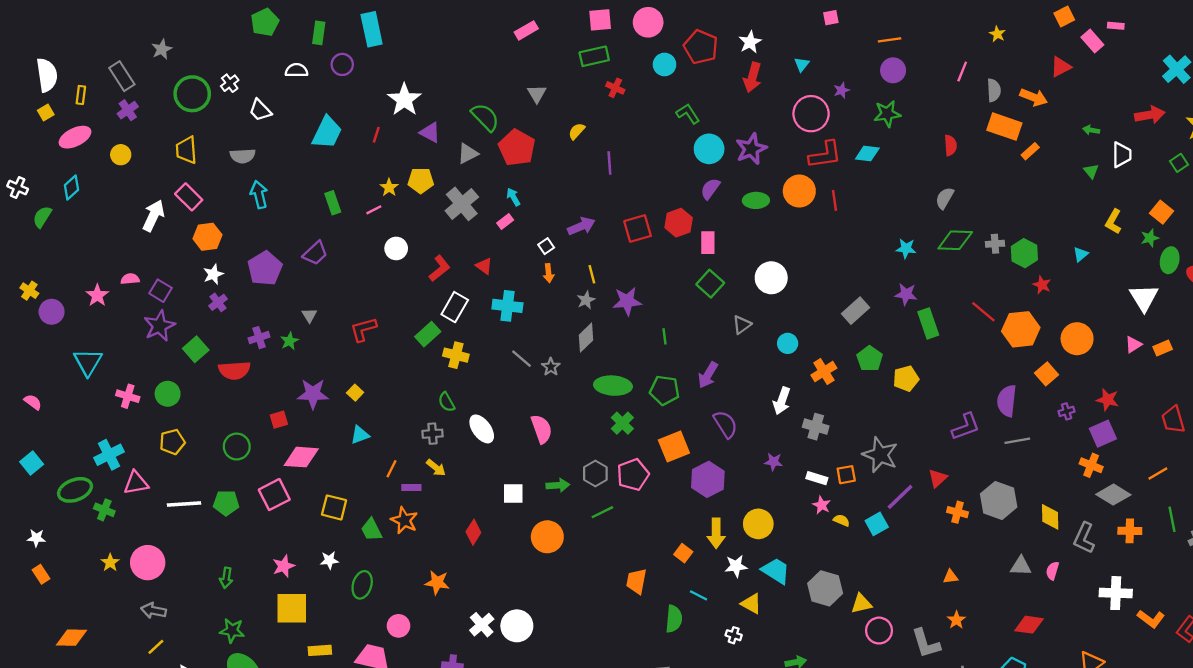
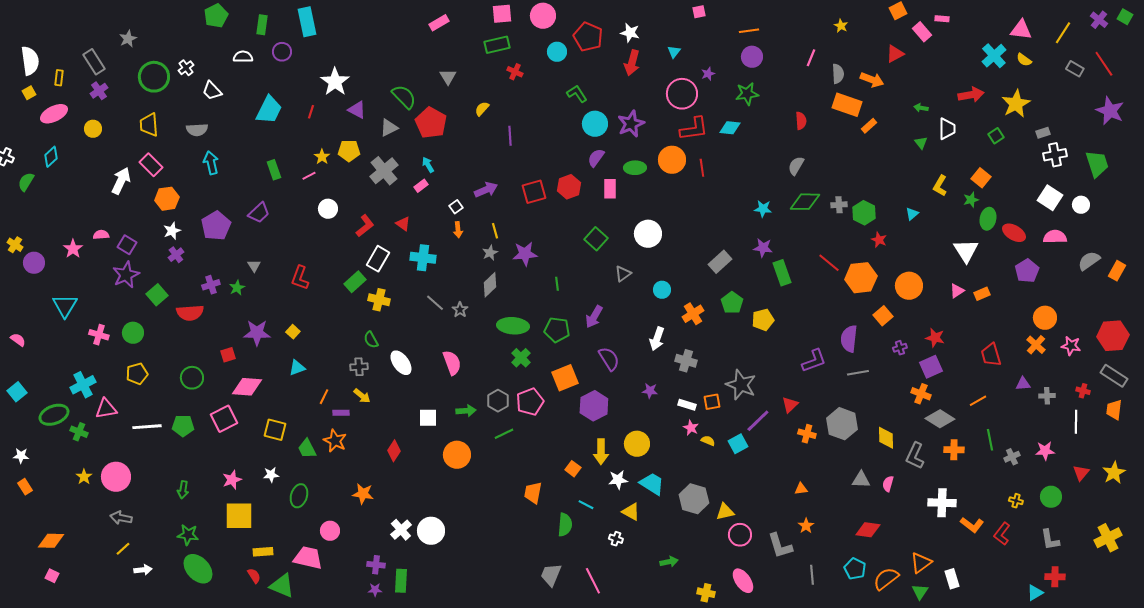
white star: (750, 42) -> (630, 33), turned -30
pink rectangle: (708, 243) -> (610, 189), moved
red L-shape: (363, 329) -> (300, 278), turned -55

